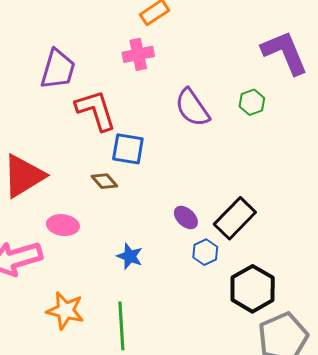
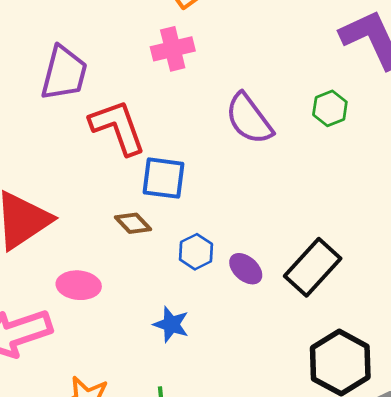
blue hexagon: (205, 252) -> (196, 252), moved

